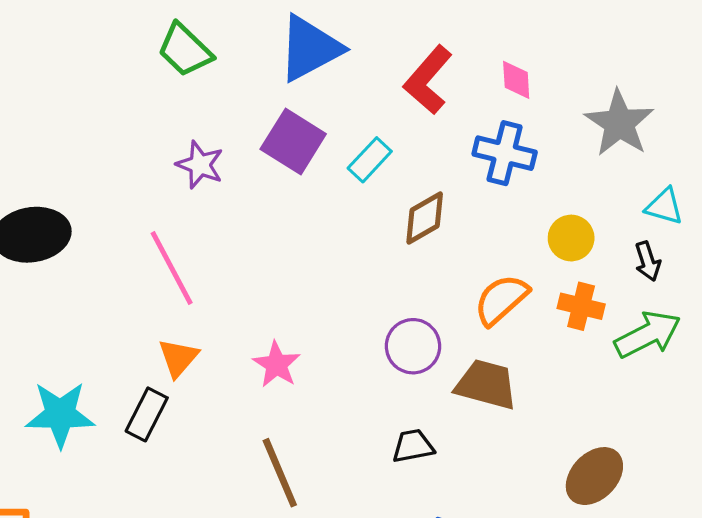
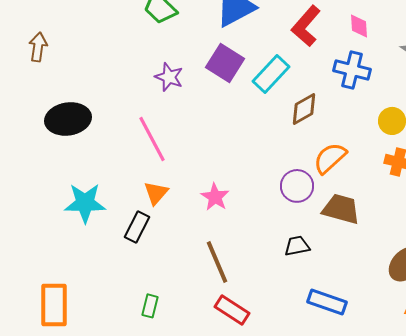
cyan rectangle: (370, 160) -> (271, 74), size x1.4
orange semicircle: (501, 300) -> (330, 158), moved
cyan star: (60, 414) -> (85, 203), moved

